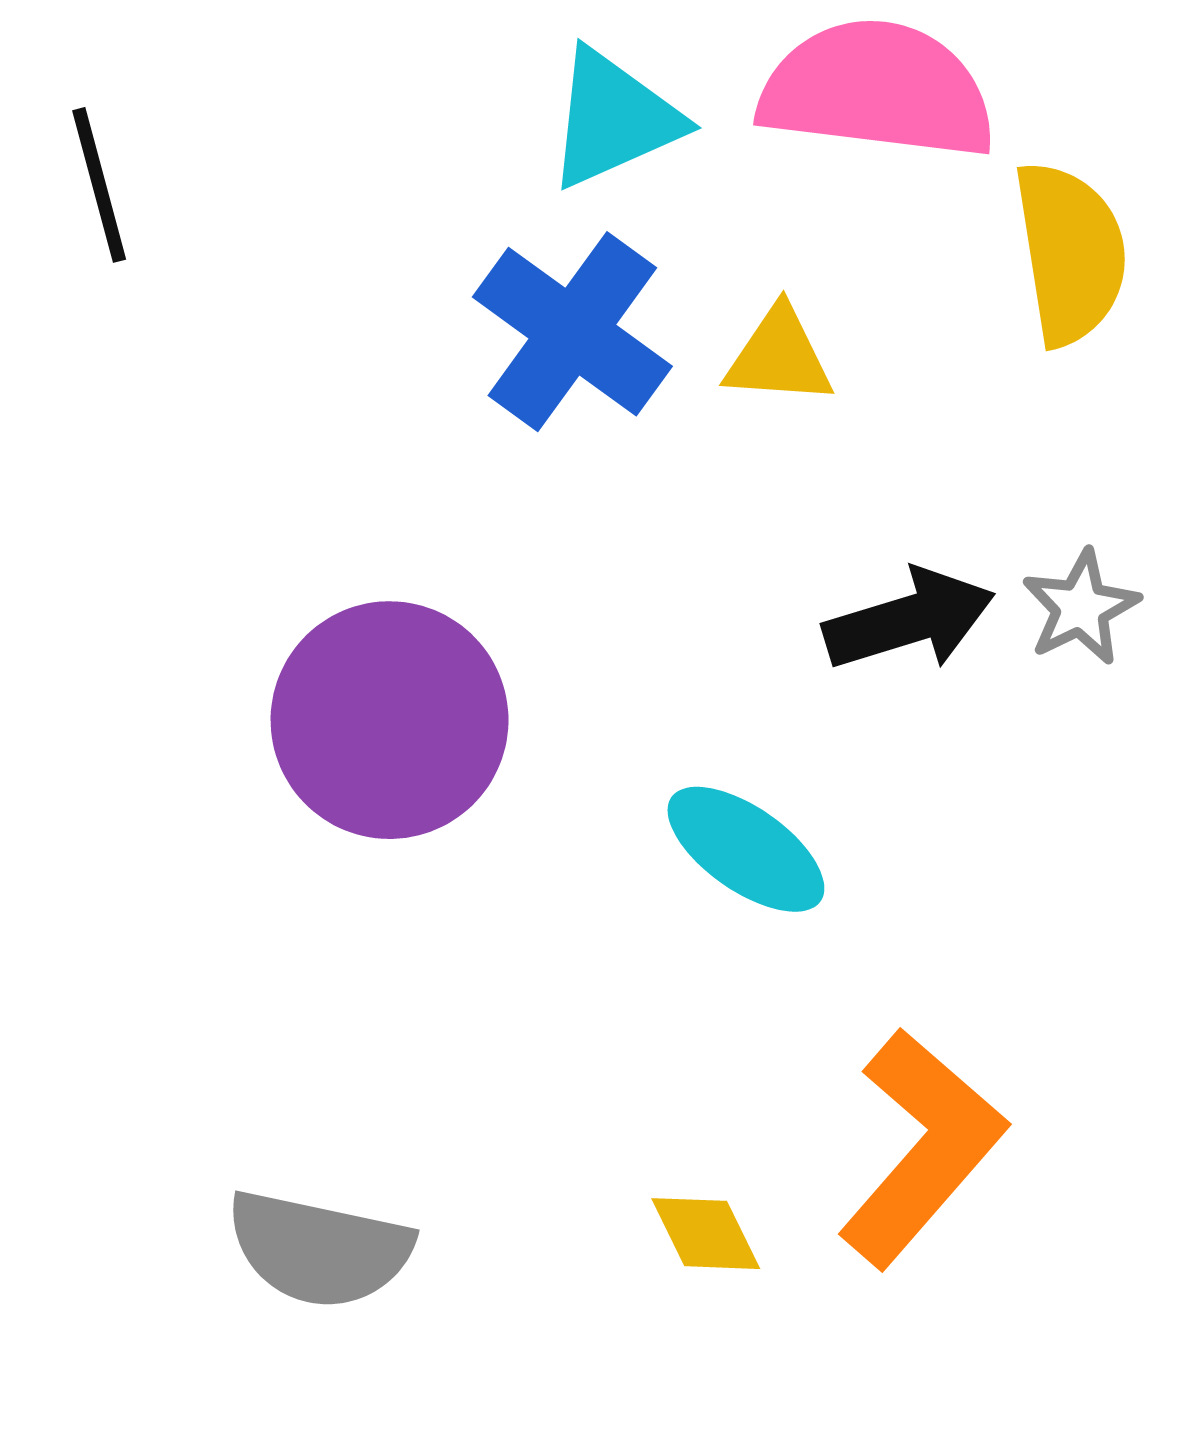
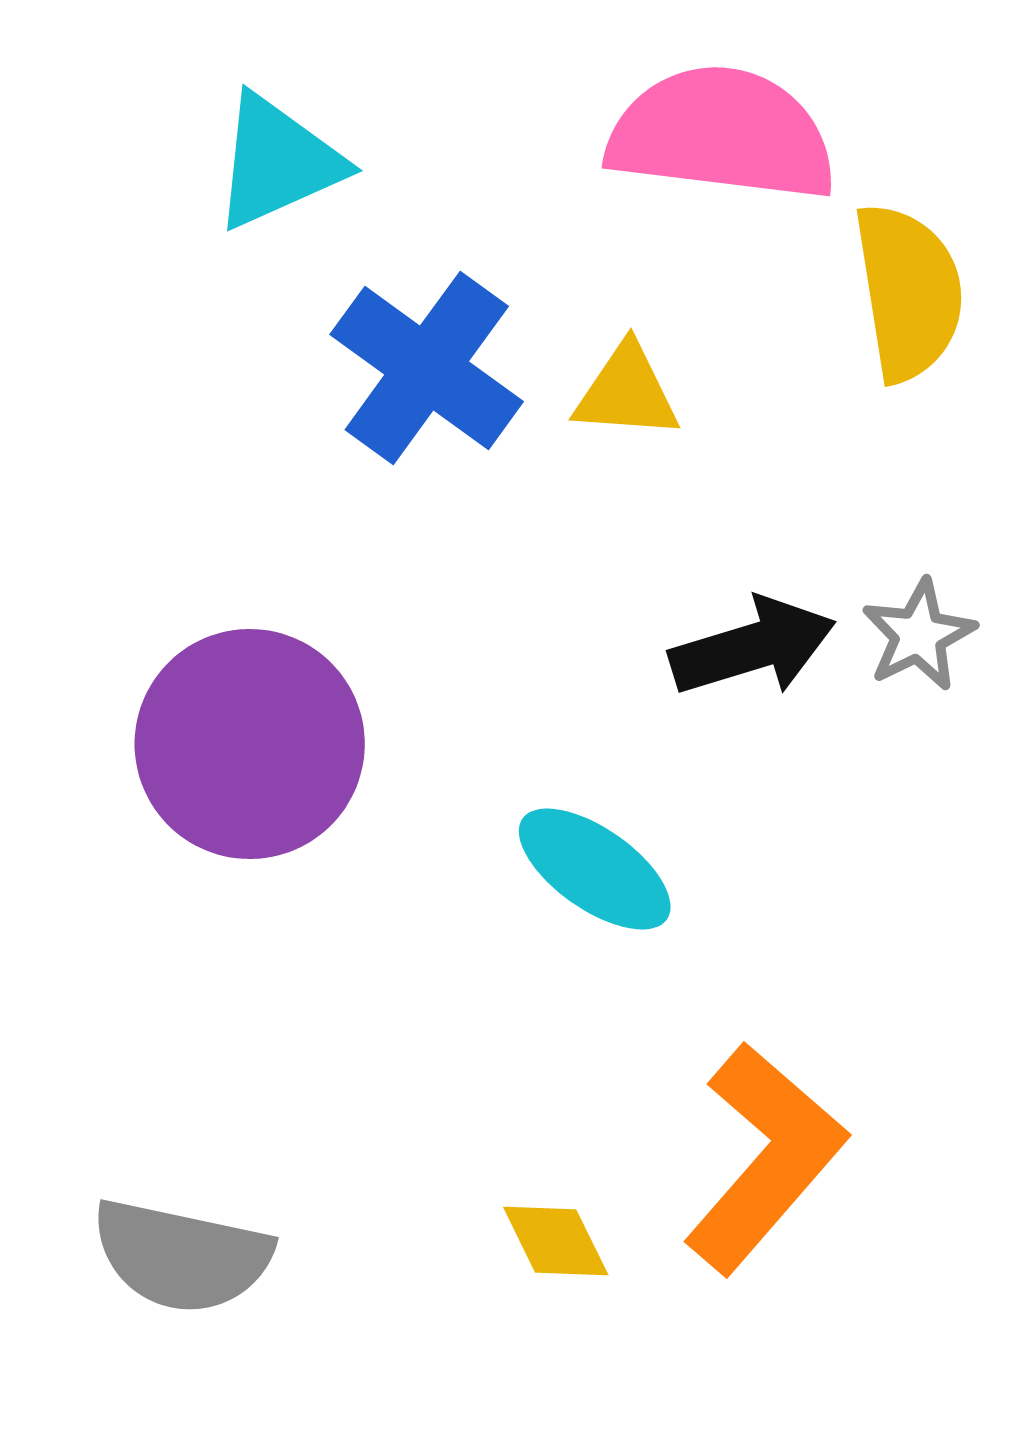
cyan triangle: (614, 119) -> (278, 162), moved

